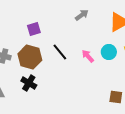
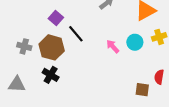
purple square: (34, 29) -> (56, 18), turned -32
black line: (60, 52) -> (76, 34), moved

